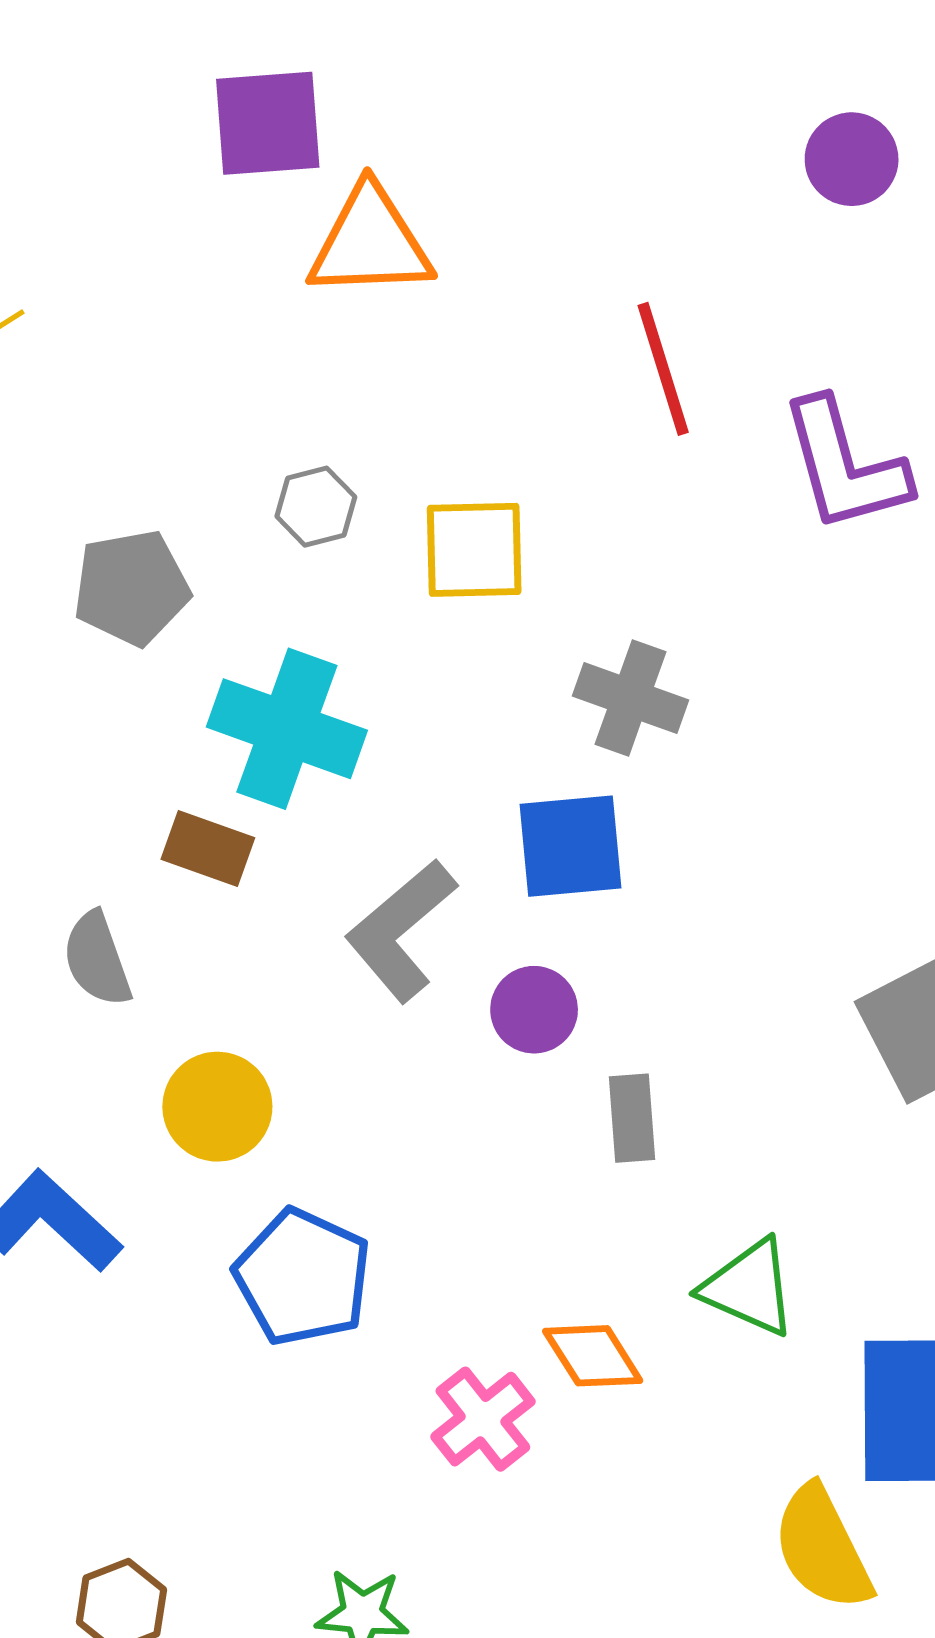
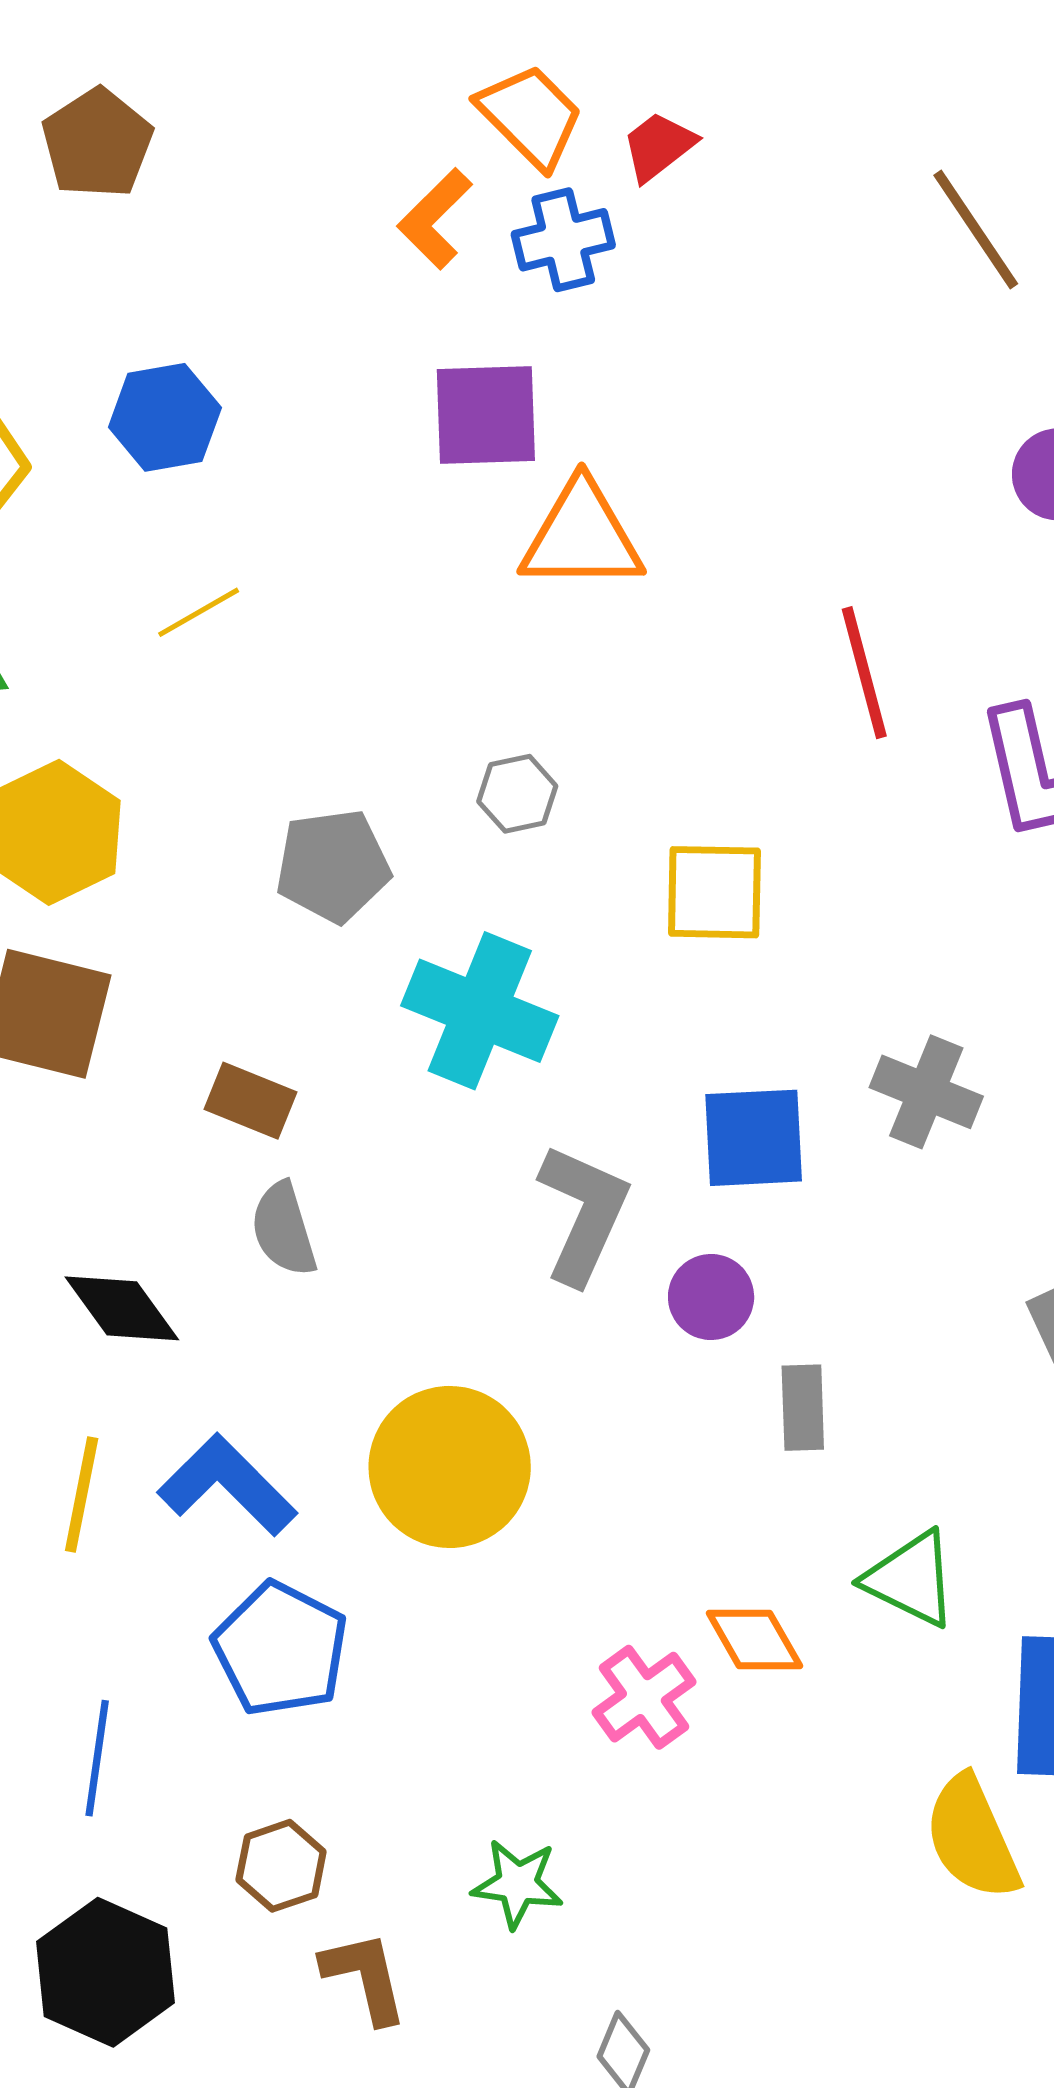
yellow square: (474, 550) -> (714, 892), moved
gray cross: (630, 698) -> (926, 1092), moved
brown rectangle: (208, 849) -> (251, 1101), moved
gray L-shape: (401, 930) -> (583, 1214), turned 152
yellow circle: (217, 1107) -> (450, 1467), moved, size x1.5
blue pentagon: (303, 1277) -> (281, 1649), moved

